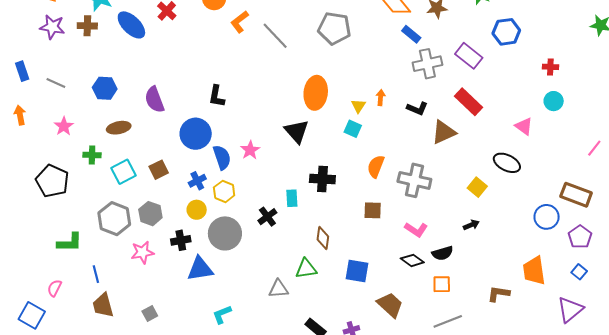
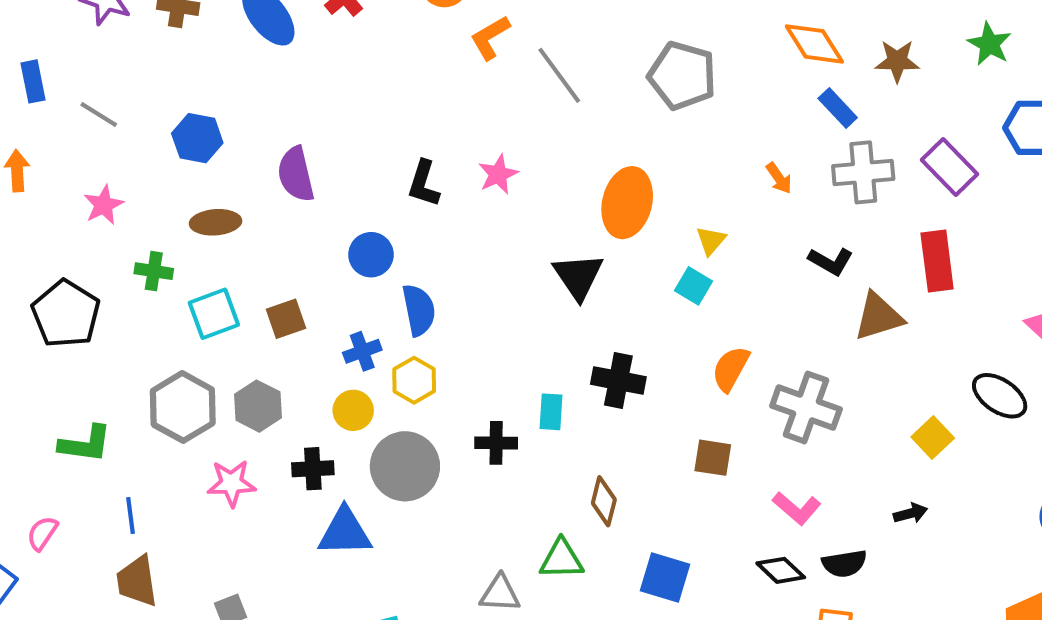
orange arrow: (381, 98) -> (779, 178), moved, turned 133
red rectangle: (468, 102) -> (937, 261), turned 32
blue circle: (196, 134) -> (371, 255), size x0.7
pink star: (250, 150) -> (498, 174), moved
black cross: (267, 217) -> (496, 443), turned 30

